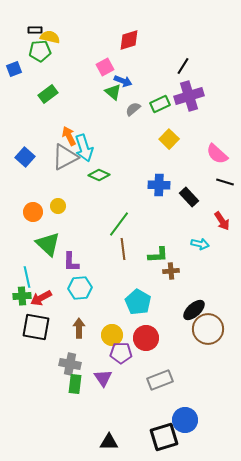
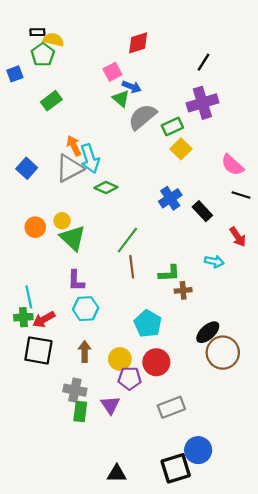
green pentagon: (40, 51) -> (43, 55), turned -30
black line: (183, 66) -> (203, 62), moved
green rectangle: (160, 104) -> (172, 126), moved
gray semicircle: (133, 109) -> (142, 117), size x1.8
blue cross: (159, 185) -> (170, 198), turned -35
green triangle: (48, 244) -> (73, 238), moved

